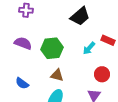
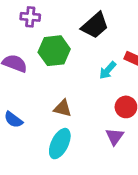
purple cross: (26, 10) -> (30, 17), moved
green hexagon: (52, 48) -> (54, 51), moved

